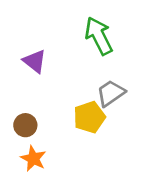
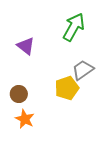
green arrow: (99, 36) -> (74, 27), turned 56

